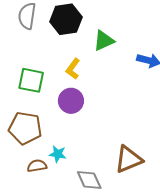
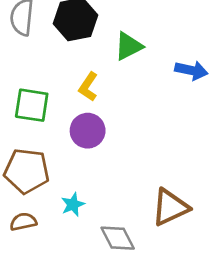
cyan star: (58, 154) -> (73, 205), turned -30
brown semicircle: (37, 166) -> (23, 222), moved

